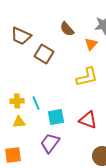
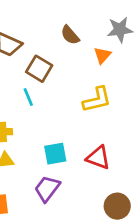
cyan line: (36, 103) -> (28, 97), moved

